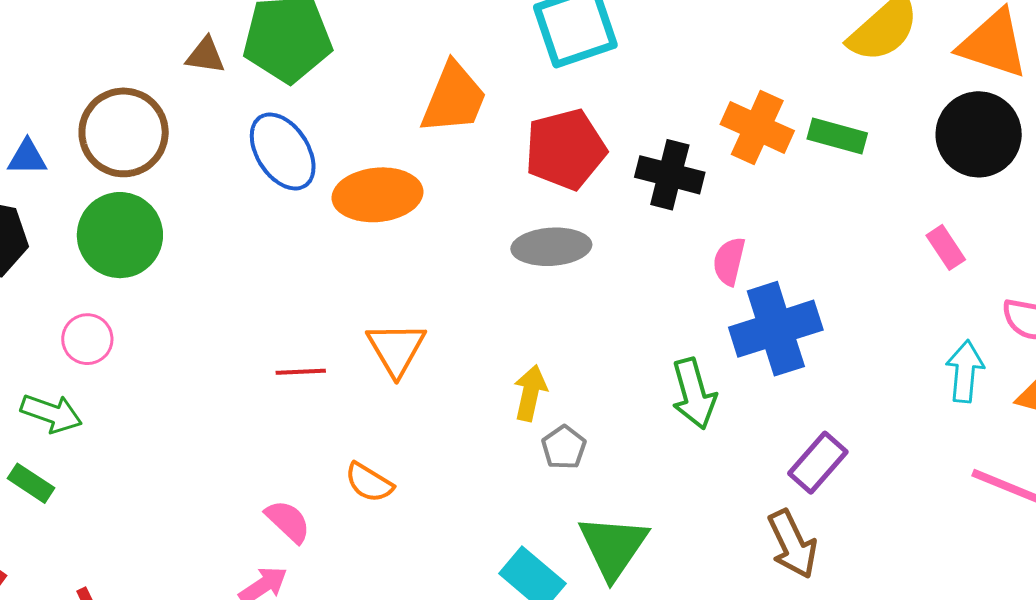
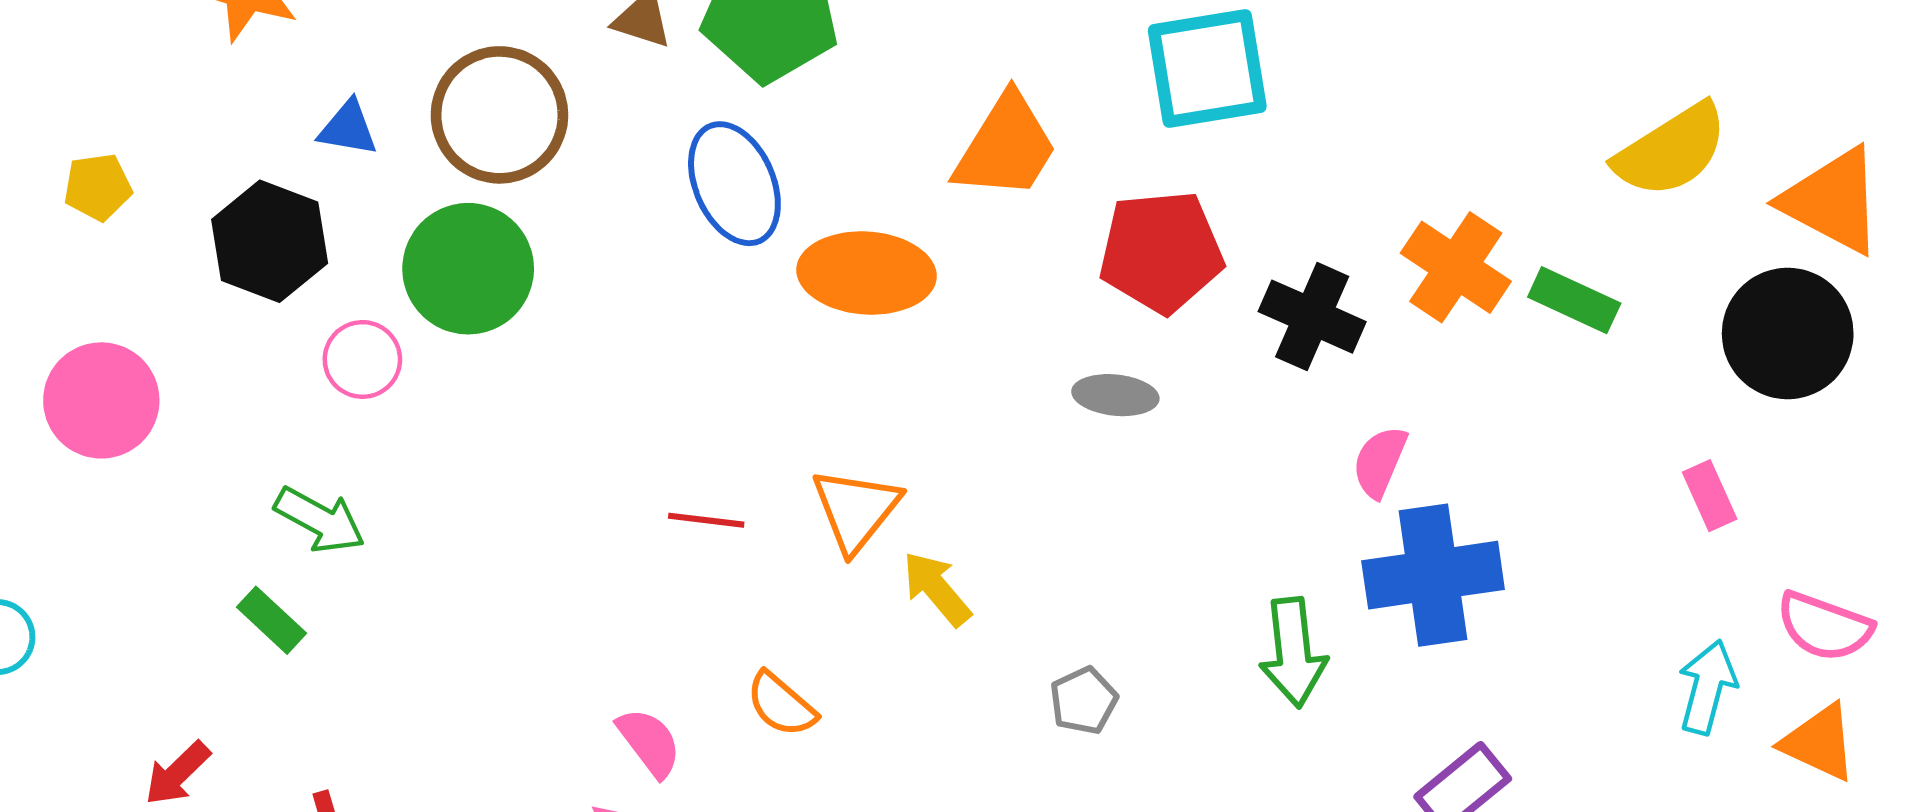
gray ellipse: (551, 247) -> (1115, 395), size x0.7
pink circle: (87, 339) -> (362, 359), moved
yellow arrow: (530, 393) -> (937, 589), moved, turned -62

